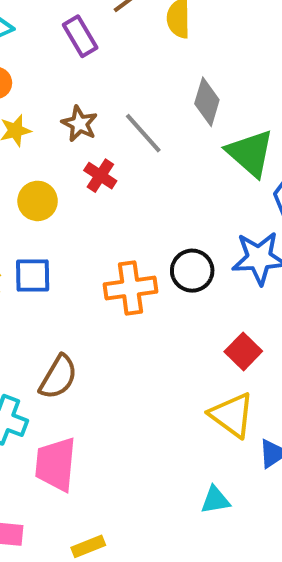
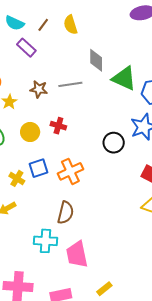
gray line: (143, 133) -> (70, 84), turned -40
red cross: (100, 176) -> (58, 126), moved
orange cross: (131, 288) -> (70, 171), moved

